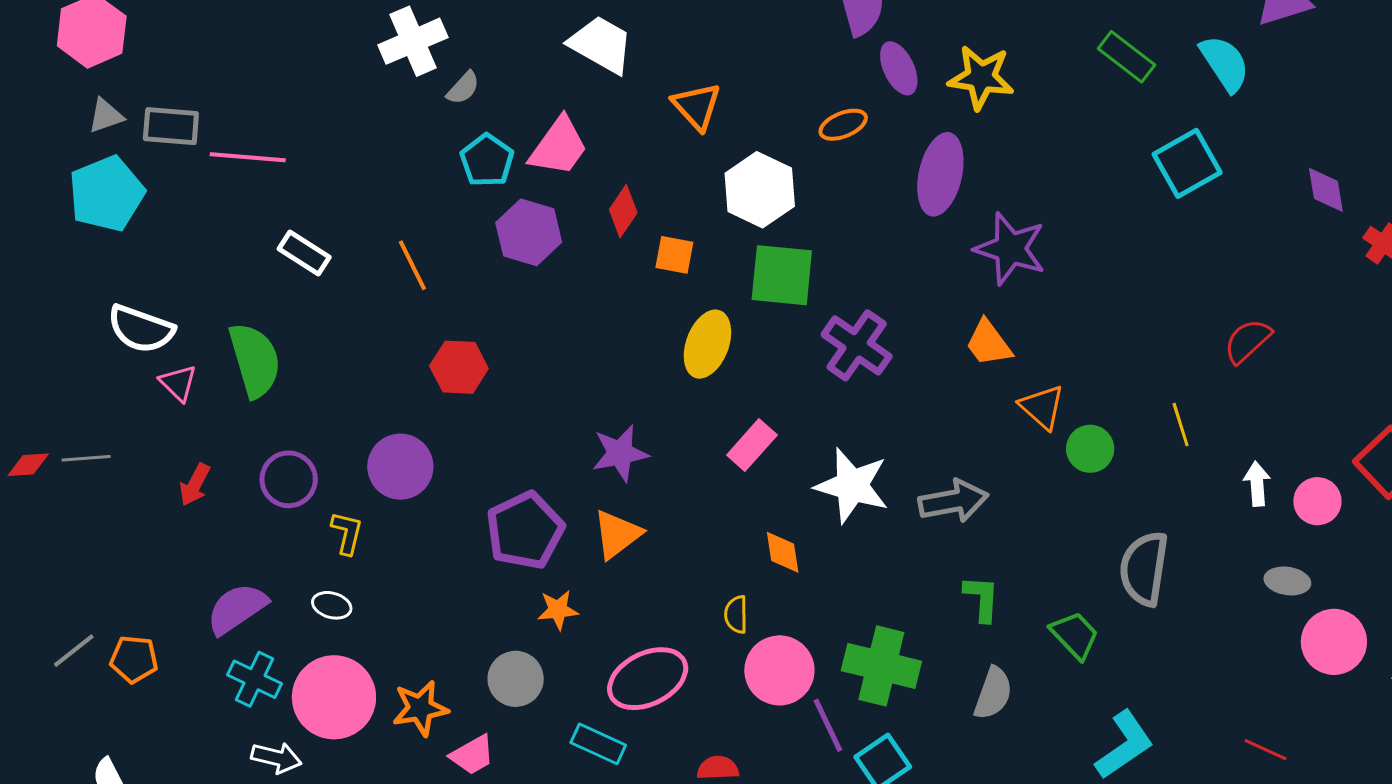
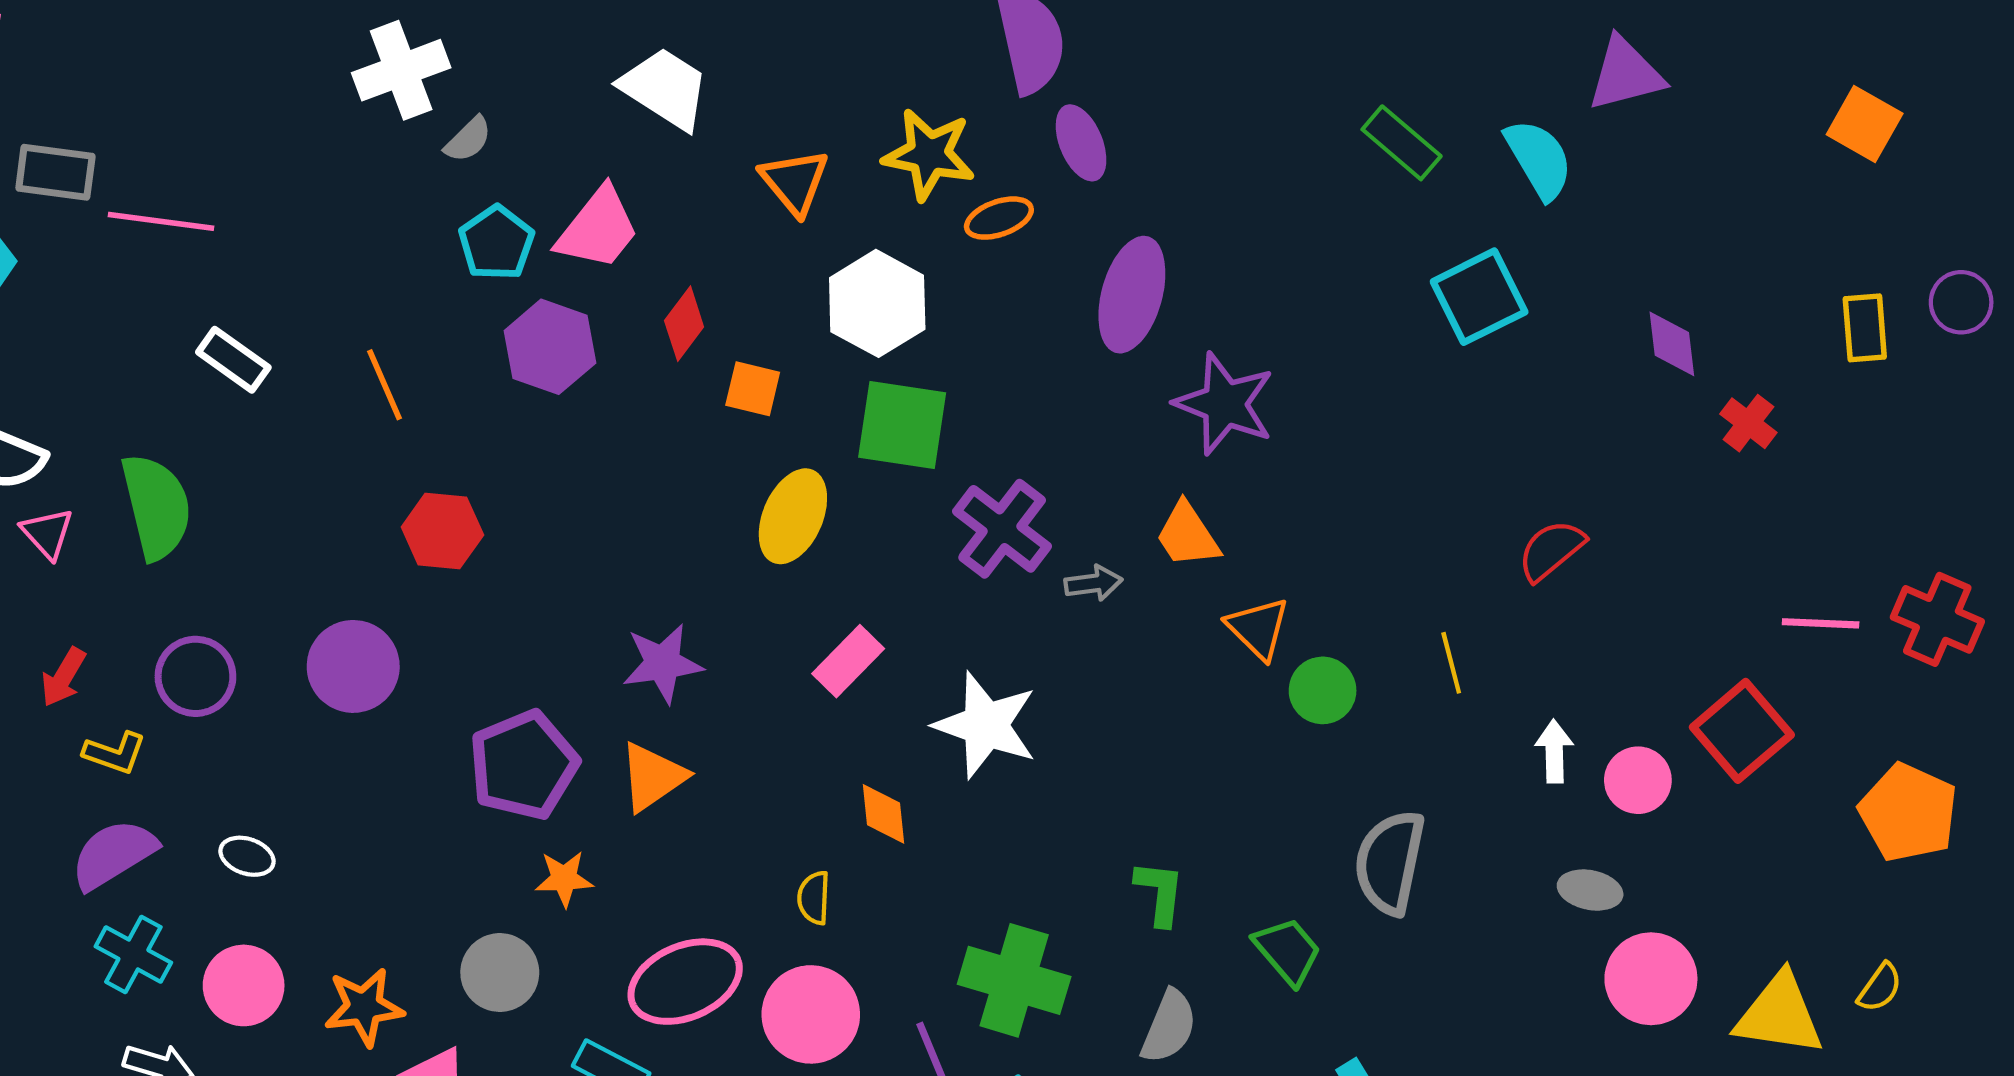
yellow star: (981, 77) -> (929, 154), moved
gray arrow: (953, 501) -> (1093, 583), moved, size x0.6
yellow L-shape: (347, 533) -> (115, 753), moved, turned 93
pink circle: (779, 670) -> (811, 1014), moved
pink circle: (334, 697) -> (244, 985), size x0.7

